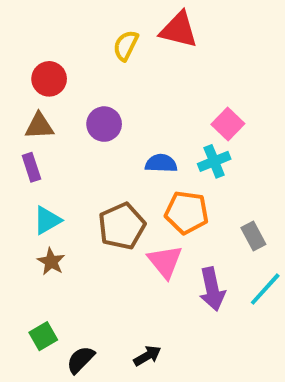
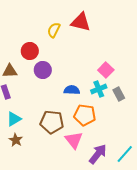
red circle: (49, 79) -> (30, 51), moved
brown pentagon: (122, 226) -> (52, 122), turned 30
gray rectangle: (253, 236) -> (119, 94), moved
purple arrow: (212, 289) -> (98, 154), turned -130

